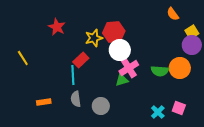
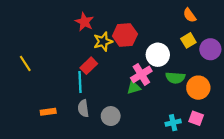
red star: (57, 27) -> (84, 22), moved
yellow square: (192, 32) -> (188, 40), moved
white circle: (120, 50) -> (158, 55), moved
orange circle: (180, 68) -> (198, 88), moved
cyan cross: (158, 112) -> (173, 123), turned 32

